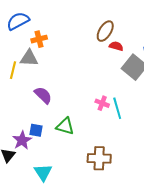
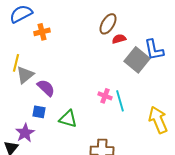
red semicircle: (116, 46) -> (119, 39), turned -32
gray triangle: (29, 58) -> (25, 75), moved, turned -42
blue square: (36, 130) -> (39, 112), moved

